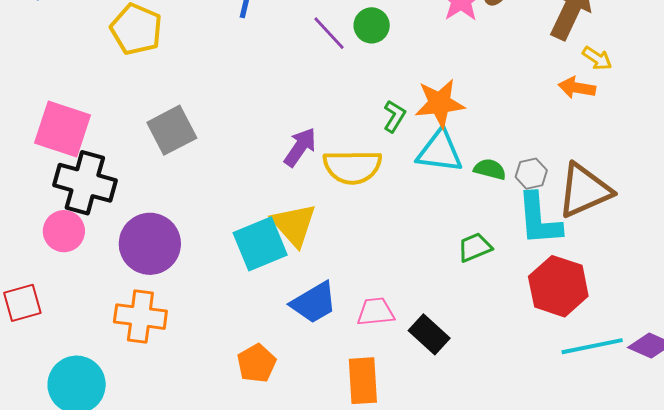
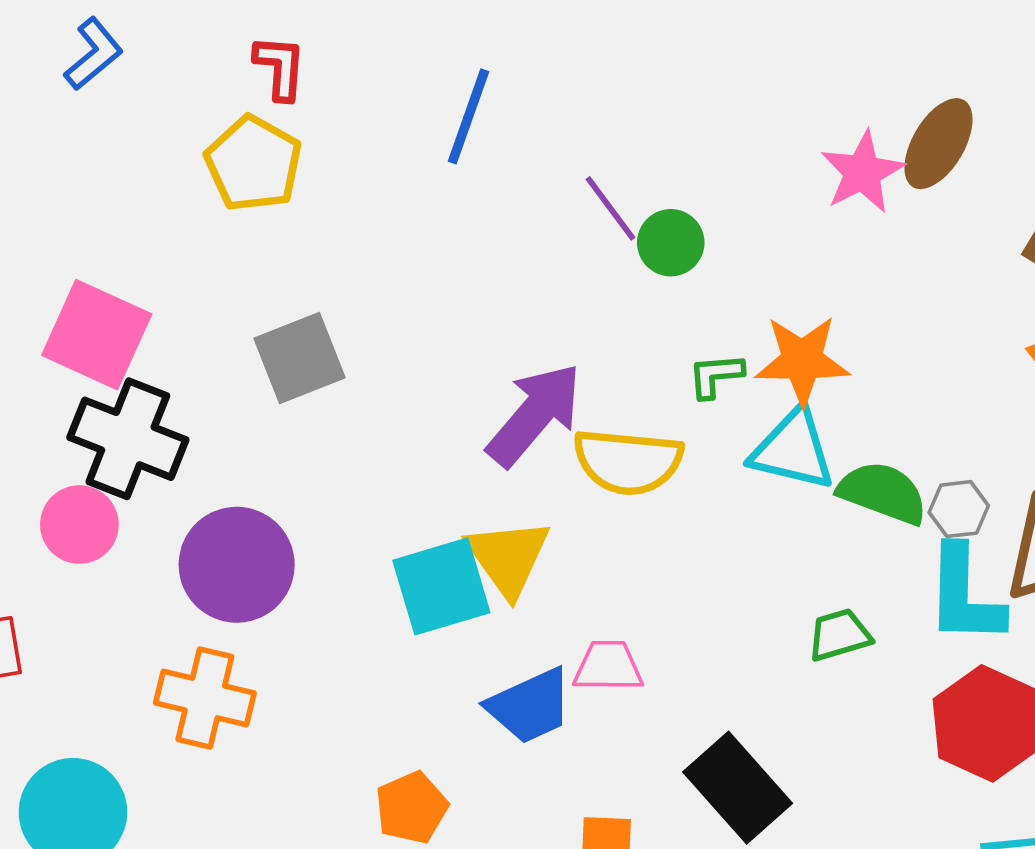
green circle: (372, 25) -> (671, 243), moved
green L-shape: (394, 116) -> (716, 375), turned -132
purple arrow: (300, 147) -> (535, 415), size x1.5
green semicircle: (490, 169) -> (883, 493), size x1.5
pink trapezoid: (376, 312) -> (608, 666), moved
black rectangle: (429, 334) -> (738, 788), size x1.4

